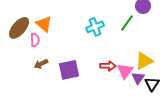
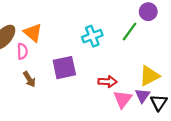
brown arrow: (41, 64) -> (29, 79), turned -96
purple square: (69, 70) -> (64, 68), moved
pink triangle: (125, 71) -> (123, 99), moved

